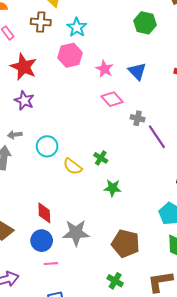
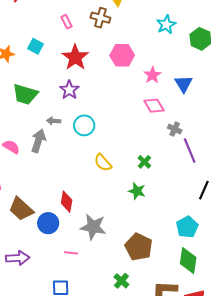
cyan star: (77, 27) -> (166, 25), moved
cyan circle: (47, 146) -> (84, 125), moved
green cross: (101, 158) -> (144, 162), moved
blue circle: (42, 241) -> (48, 223), moved
pink line: (51, 264) -> (71, 253), moved

